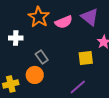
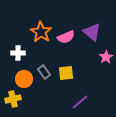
yellow square: (86, 58) -> (66, 73), moved
orange circle: (35, 75) -> (24, 79), moved

